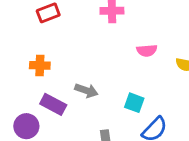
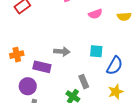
orange cross: (40, 65) -> (17, 55), moved

